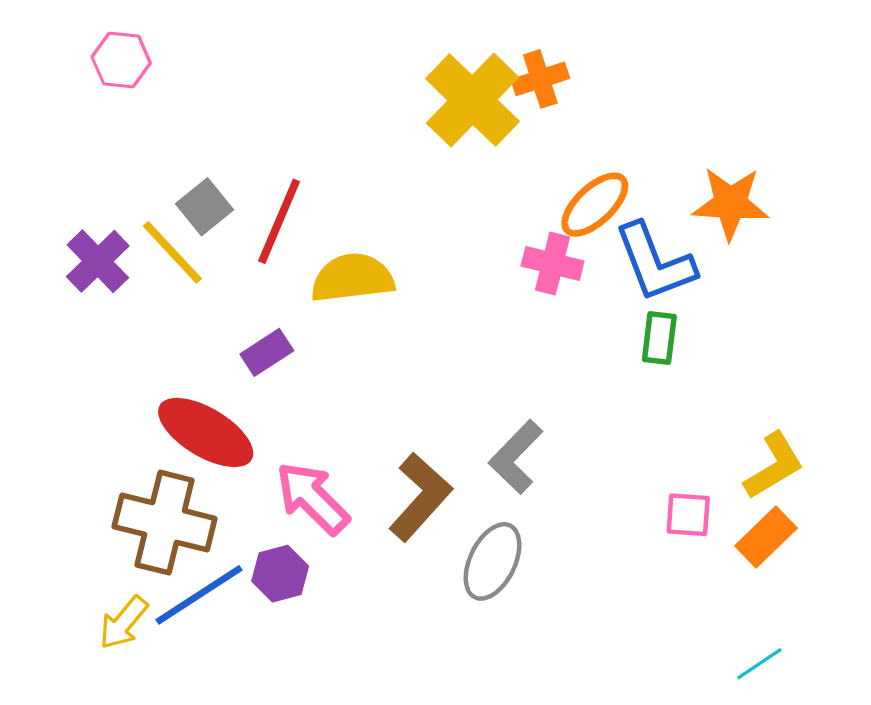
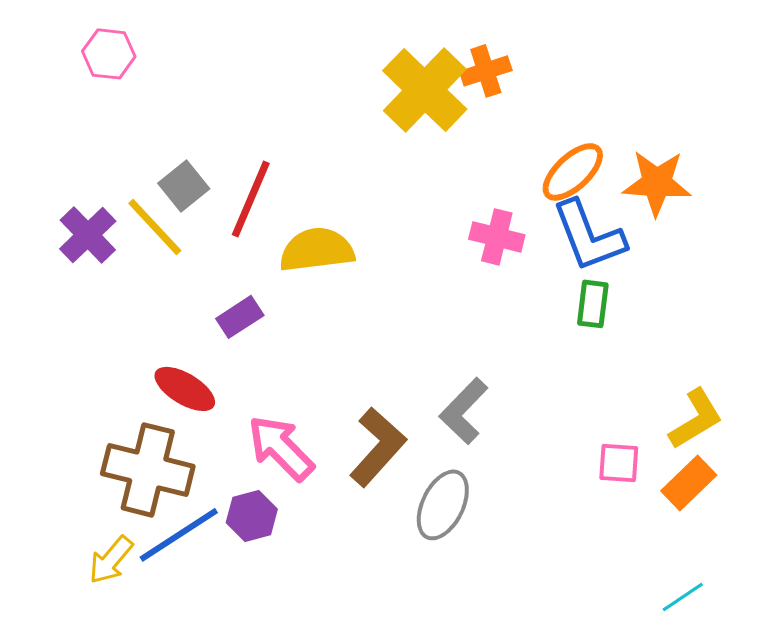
orange ellipse: (595, 205) -> (573, 172), moved
red ellipse: (206, 432) -> (185, 389), size x0.7

